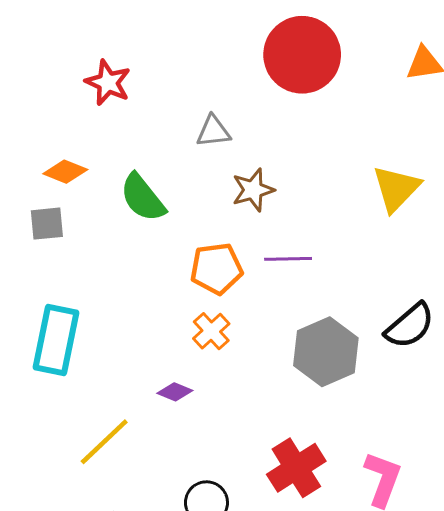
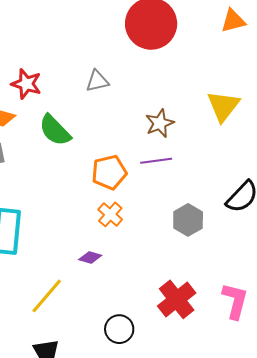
red star: (108, 83) -> (26, 84), moved
brown star: (253, 190) -> (160, 123), moved
gray hexagon: (326, 352) -> (188, 220), size x0.7

